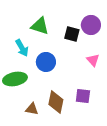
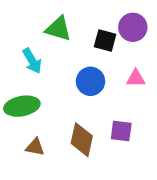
pink triangle: (93, 60) -> (136, 78), turned -48
blue circle: (46, 62) -> (90, 81), moved
brown triangle: (32, 109) -> (35, 147), moved

